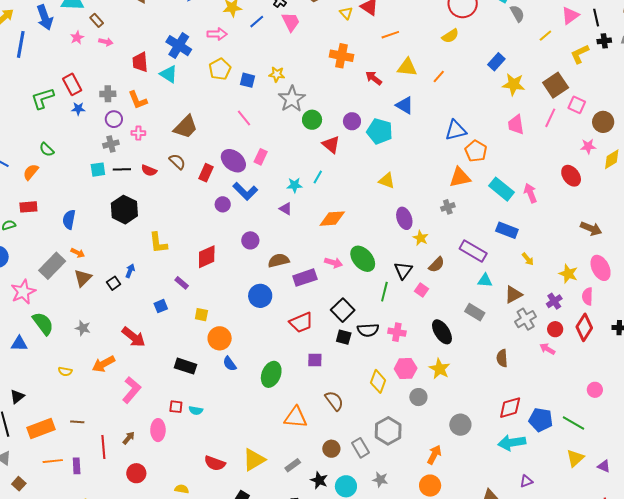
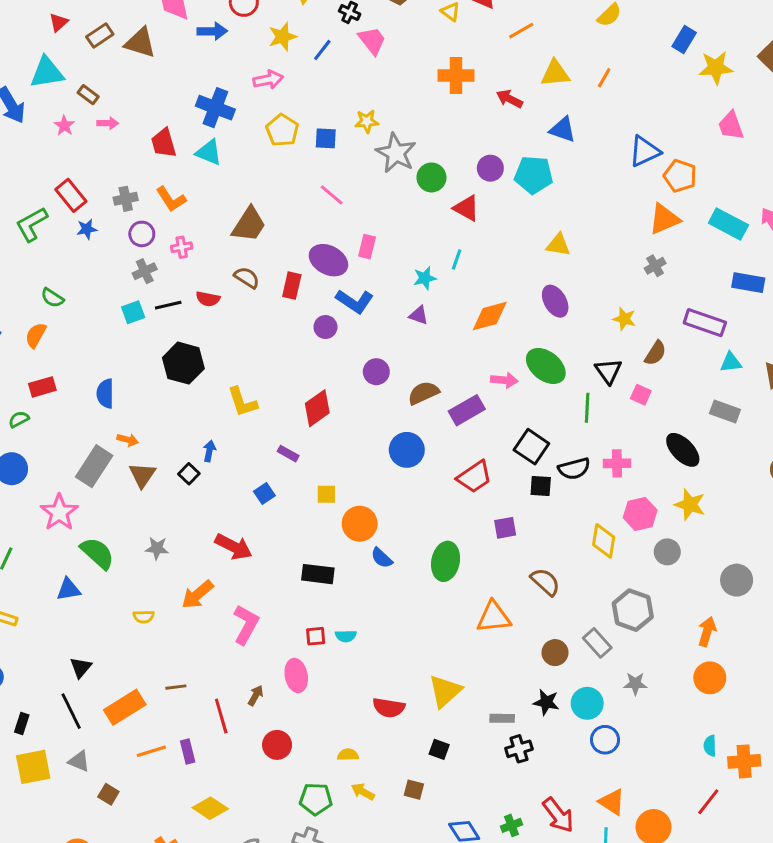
purple ellipse: (404, 218) -> (555, 301), moved
gray rectangle: (293, 465) -> (502, 718), moved, turned 49

